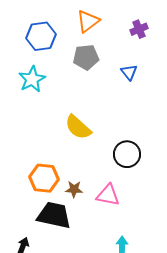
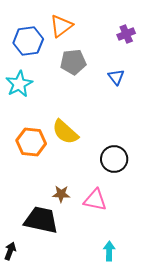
orange triangle: (88, 21) -> (61, 26), moved
orange hexagon: (44, 178) -> (31, 142), moved

